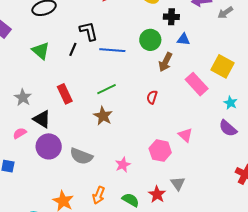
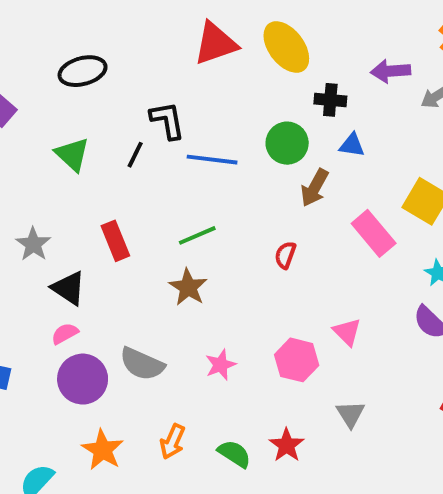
pink semicircle: (20, 133) -> (65, 334), moved
purple circle: (49, 146) -> (83, 379), moved
pink star: (123, 165) -> (221, 365), moved
gray triangle: (178, 183) -> (350, 414), moved

